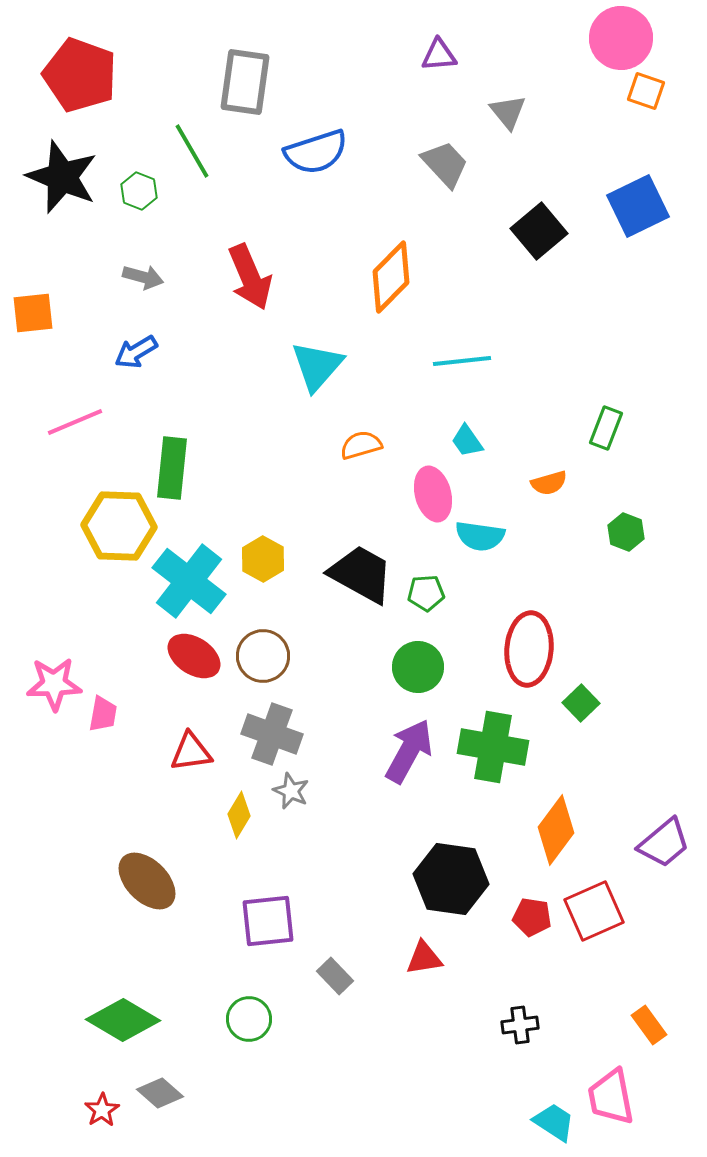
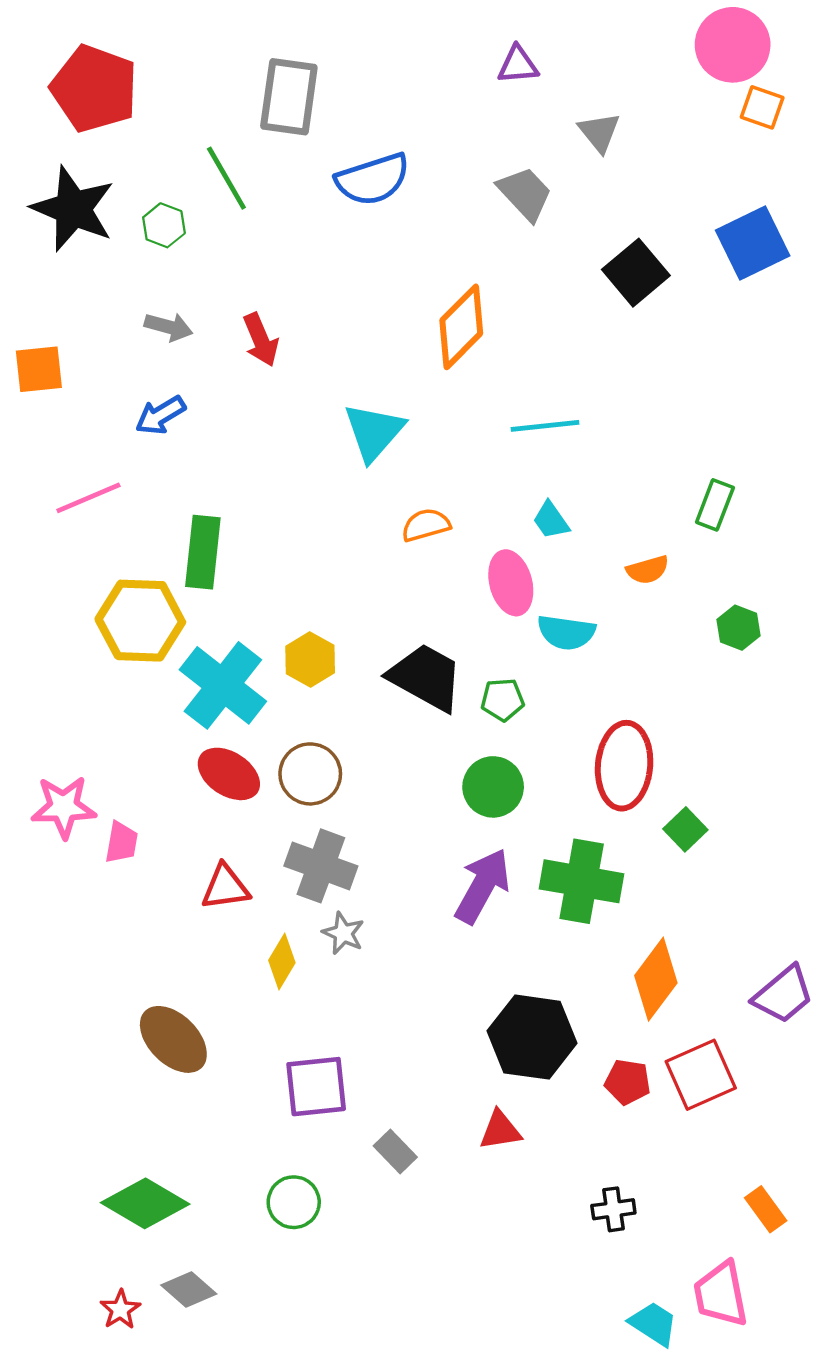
red arrow: (250, 277) -> (261, 340), moved, size x0.7

